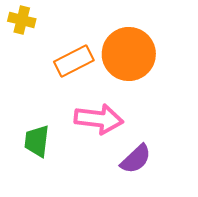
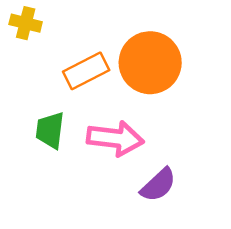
green trapezoid: (37, 141) -> (50, 130), moved

